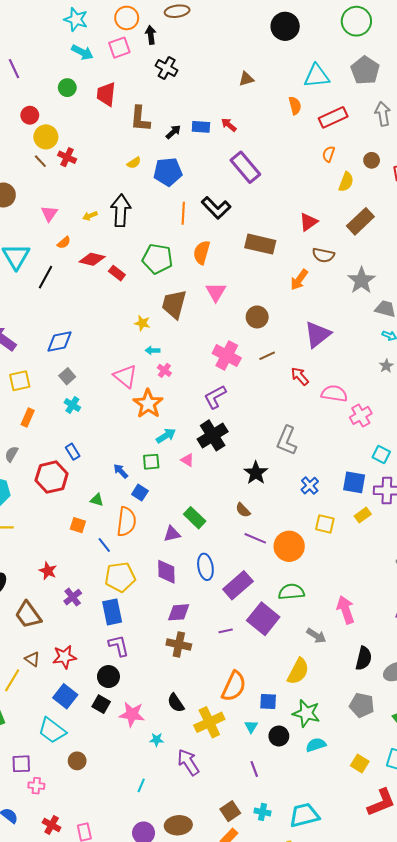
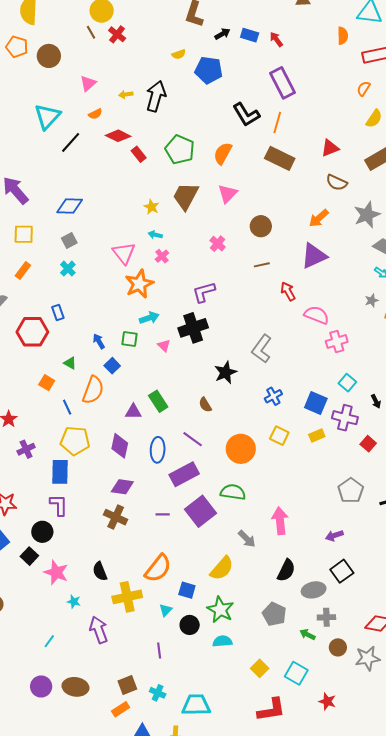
orange line: (183, 213) -> (277, 122), moved
orange arrow: (299, 280) -> (319, 218), moved
pink cross: (227, 356) -> (218, 244), moved, size x0.6
purple line: (255, 538) -> (193, 439), moved

